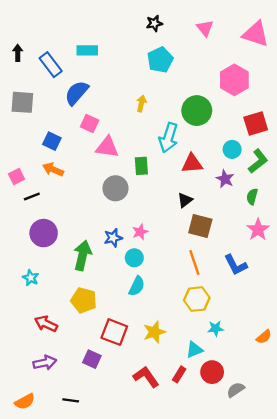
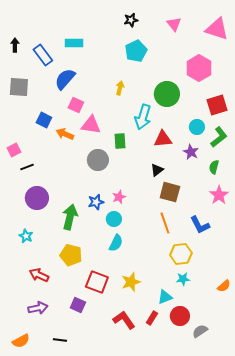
orange arrow: (53, 169) -> (65, 134), moved
yellow hexagon: (197, 299) -> (181, 254), moved

